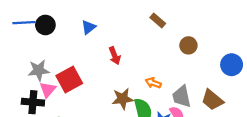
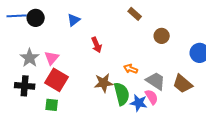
gray star: (39, 70) -> (30, 58), turned -30
red square: (69, 79) -> (57, 80), moved, turned -30
pink triangle: (48, 90) -> (52, 58), moved
gray trapezoid: (182, 96) -> (156, 81), turned 135

